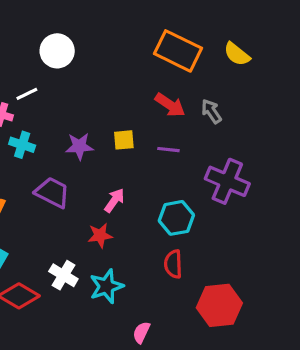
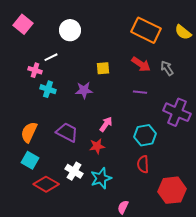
yellow square: (124, 140) -> (103, 68), moved
purple trapezoid: (52, 192) -> (67, 132), moved

